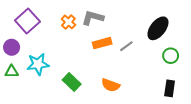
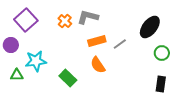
green triangle: (12, 71) -> (17, 75), moved
orange semicircle: (111, 85) -> (98, 65), moved, turned 36

